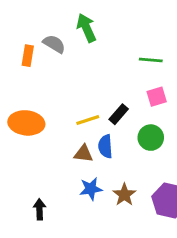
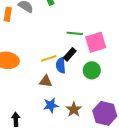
green line: (151, 60) -> (75, 33), moved
pink square: (157, 97) -> (96, 42), size x1.5
blue semicircle: (105, 146) -> (61, 65), moved

